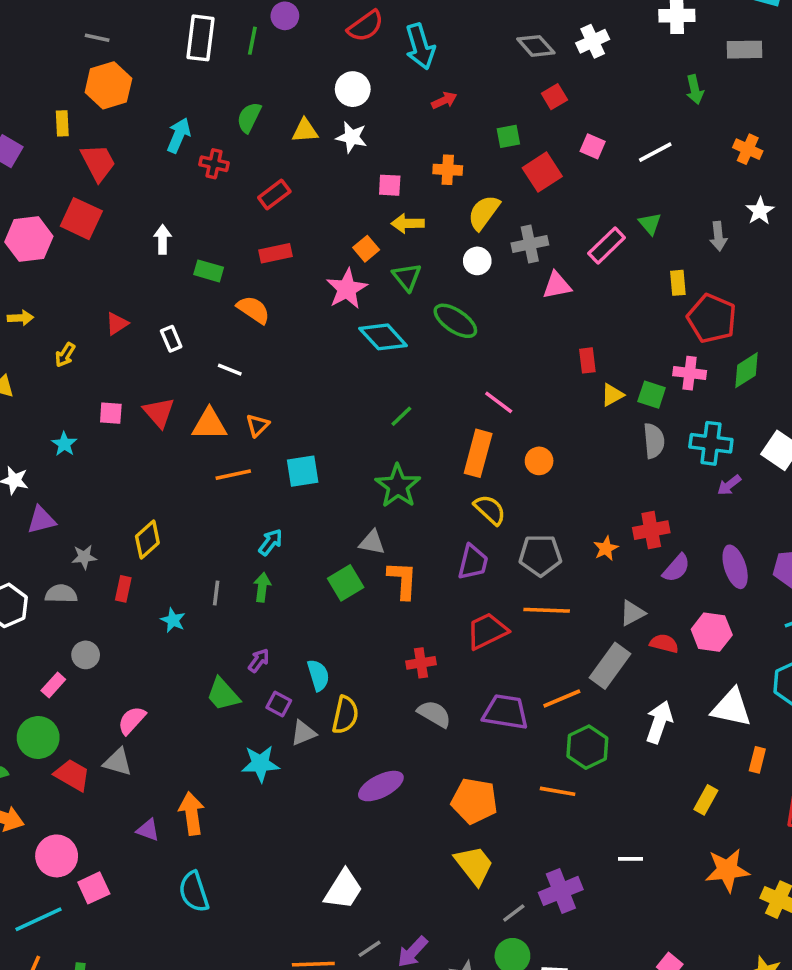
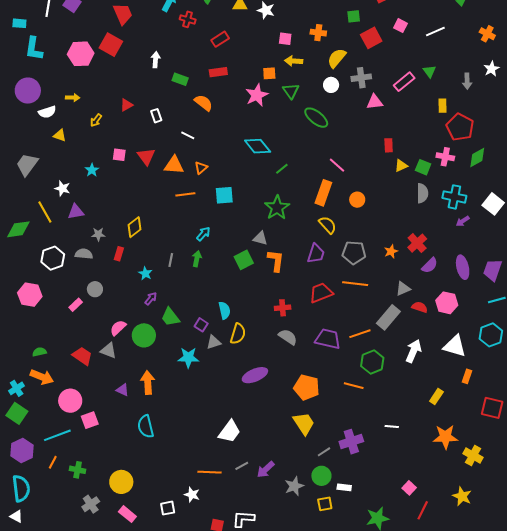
orange square: (366, 249) -> (269, 73), turned 32
cyan diamond: (383, 337) -> (258, 146), moved
red cross: (651, 530) -> (417, 243), turned -36
purple arrow: (259, 660) -> (151, 299), moved
green circle: (38, 738) -> (144, 335), moved

